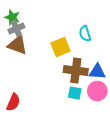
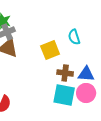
brown cross: (76, 71) -> (65, 73), size x0.7
cyan square: (75, 93) -> (64, 95), size x1.6

